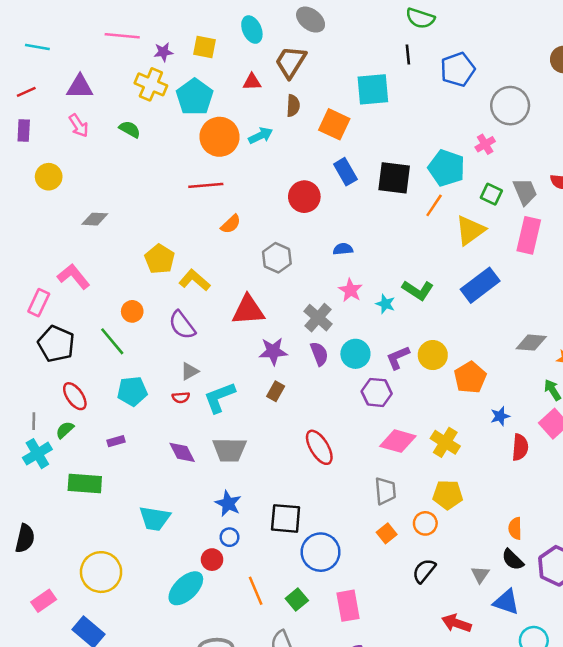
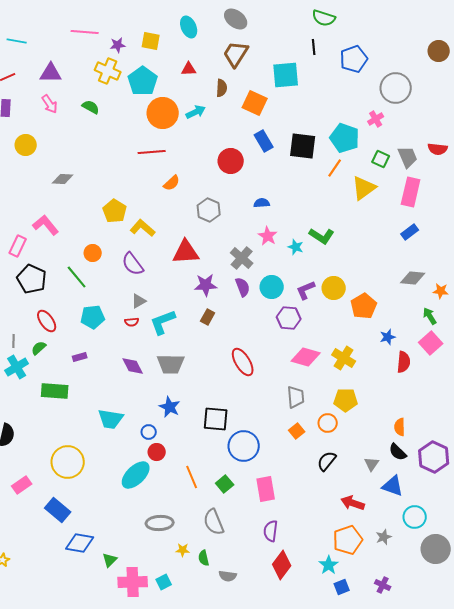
brown trapezoid: (291, 62) -> (236, 54), moved
blue rectangle: (480, 285) -> (410, 232), moved, size x0.6
blue circle: (229, 537) -> (149, 432), moved

